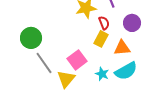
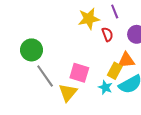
yellow rectangle: (101, 39) -> (115, 71), moved
pink square: (77, 60) -> (79, 73), turned -36

